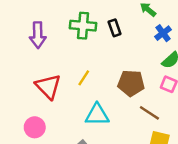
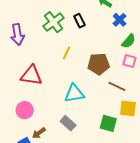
green cross: (83, 26) -> (53, 22), turned -35
yellow line: (84, 78) -> (66, 53), moved
red triangle: (48, 86) -> (31, 75), turned -30

